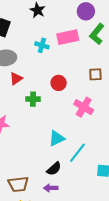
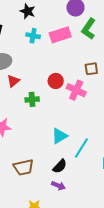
cyan cross: (42, 45) -> (33, 36), moved
pink cross: (84, 107) -> (76, 90), moved
brown trapezoid: (18, 184) -> (24, 167), moved
purple arrow: (51, 188) -> (58, 186), turned -152

